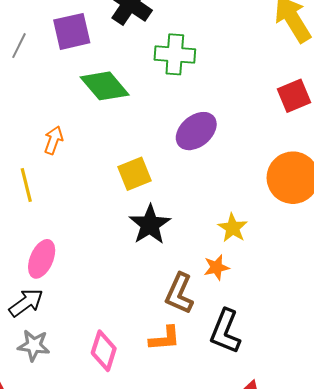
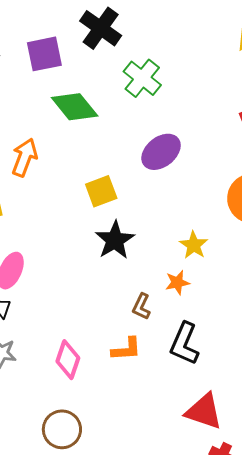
green cross: (175, 54) -> (142, 78), turned 33
orange arrow: (53, 140) -> (25, 157), size x1.4
brown L-shape: (179, 293) -> (141, 307), size x0.7

